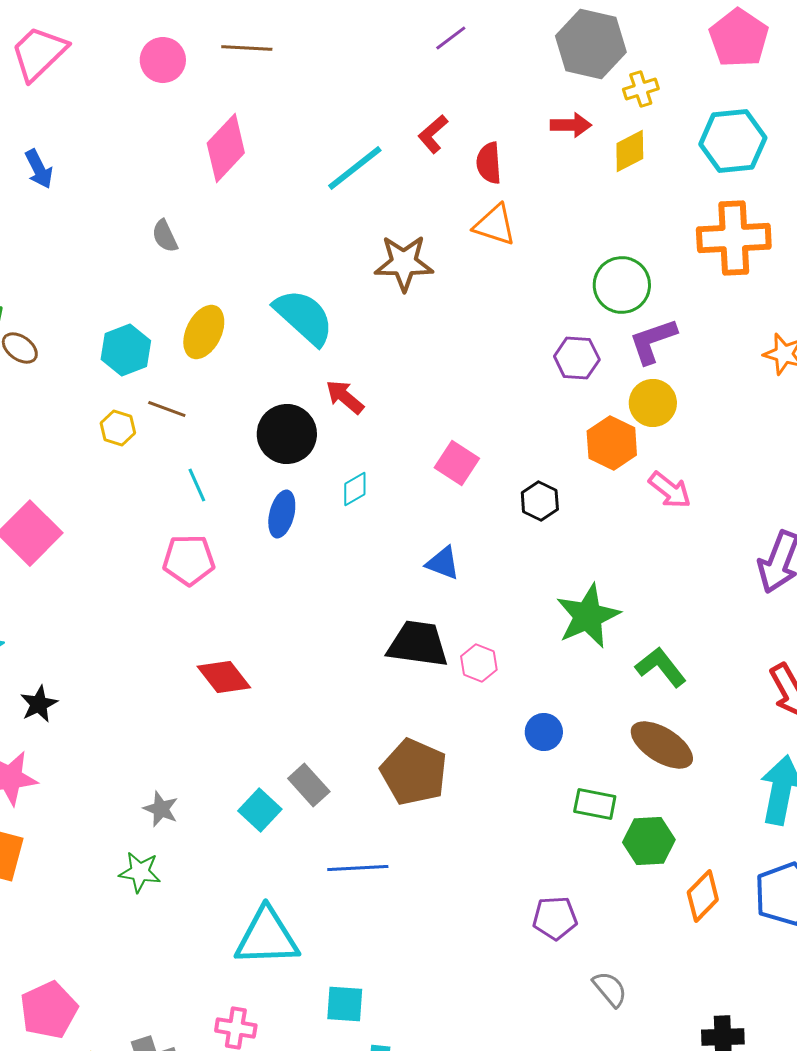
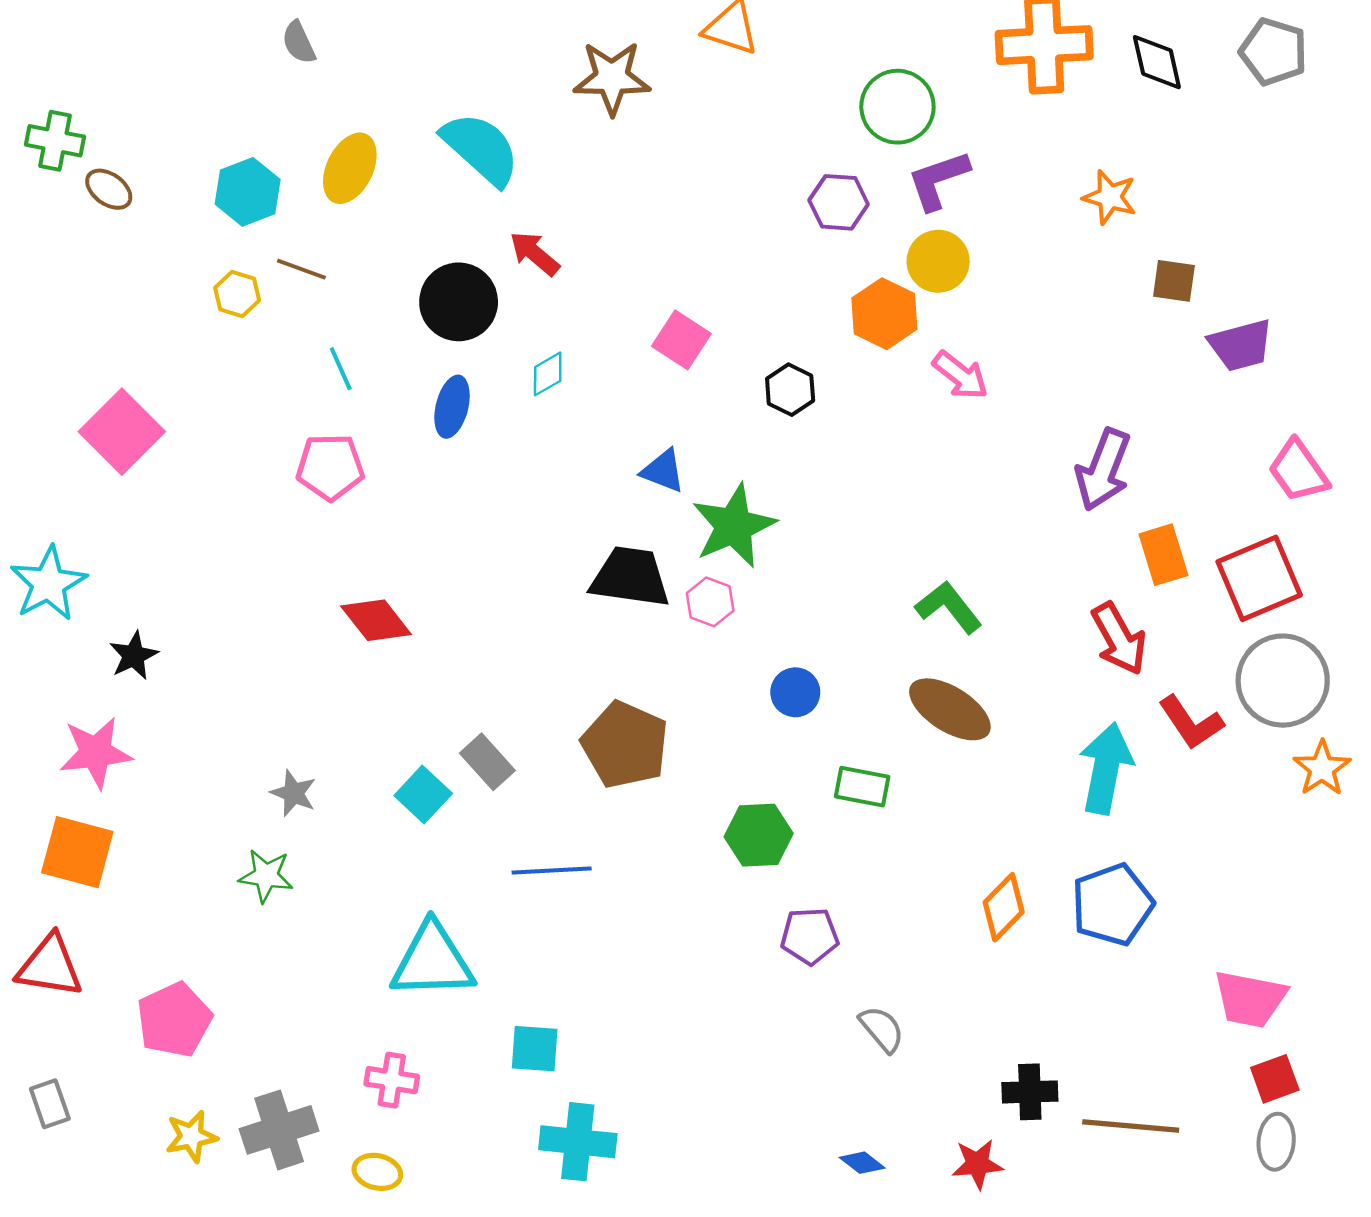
green star: (588, 616) -> (734, 526), moved
green hexagon: (649, 841) -> (759, 835), moved
pink pentagon: (49, 1010) -> (174, 1020), moved

